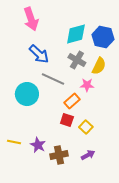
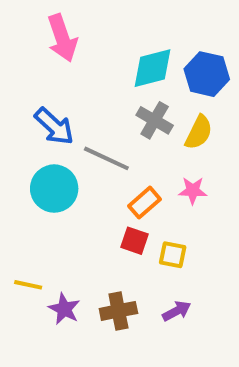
blue arrow: (39, 54) -> (54, 126), moved
pink star: (87, 85) -> (193, 191), moved
yellow square: (86, 127) -> (173, 255), turned -32
purple star: (38, 145) -> (64, 309), moved

